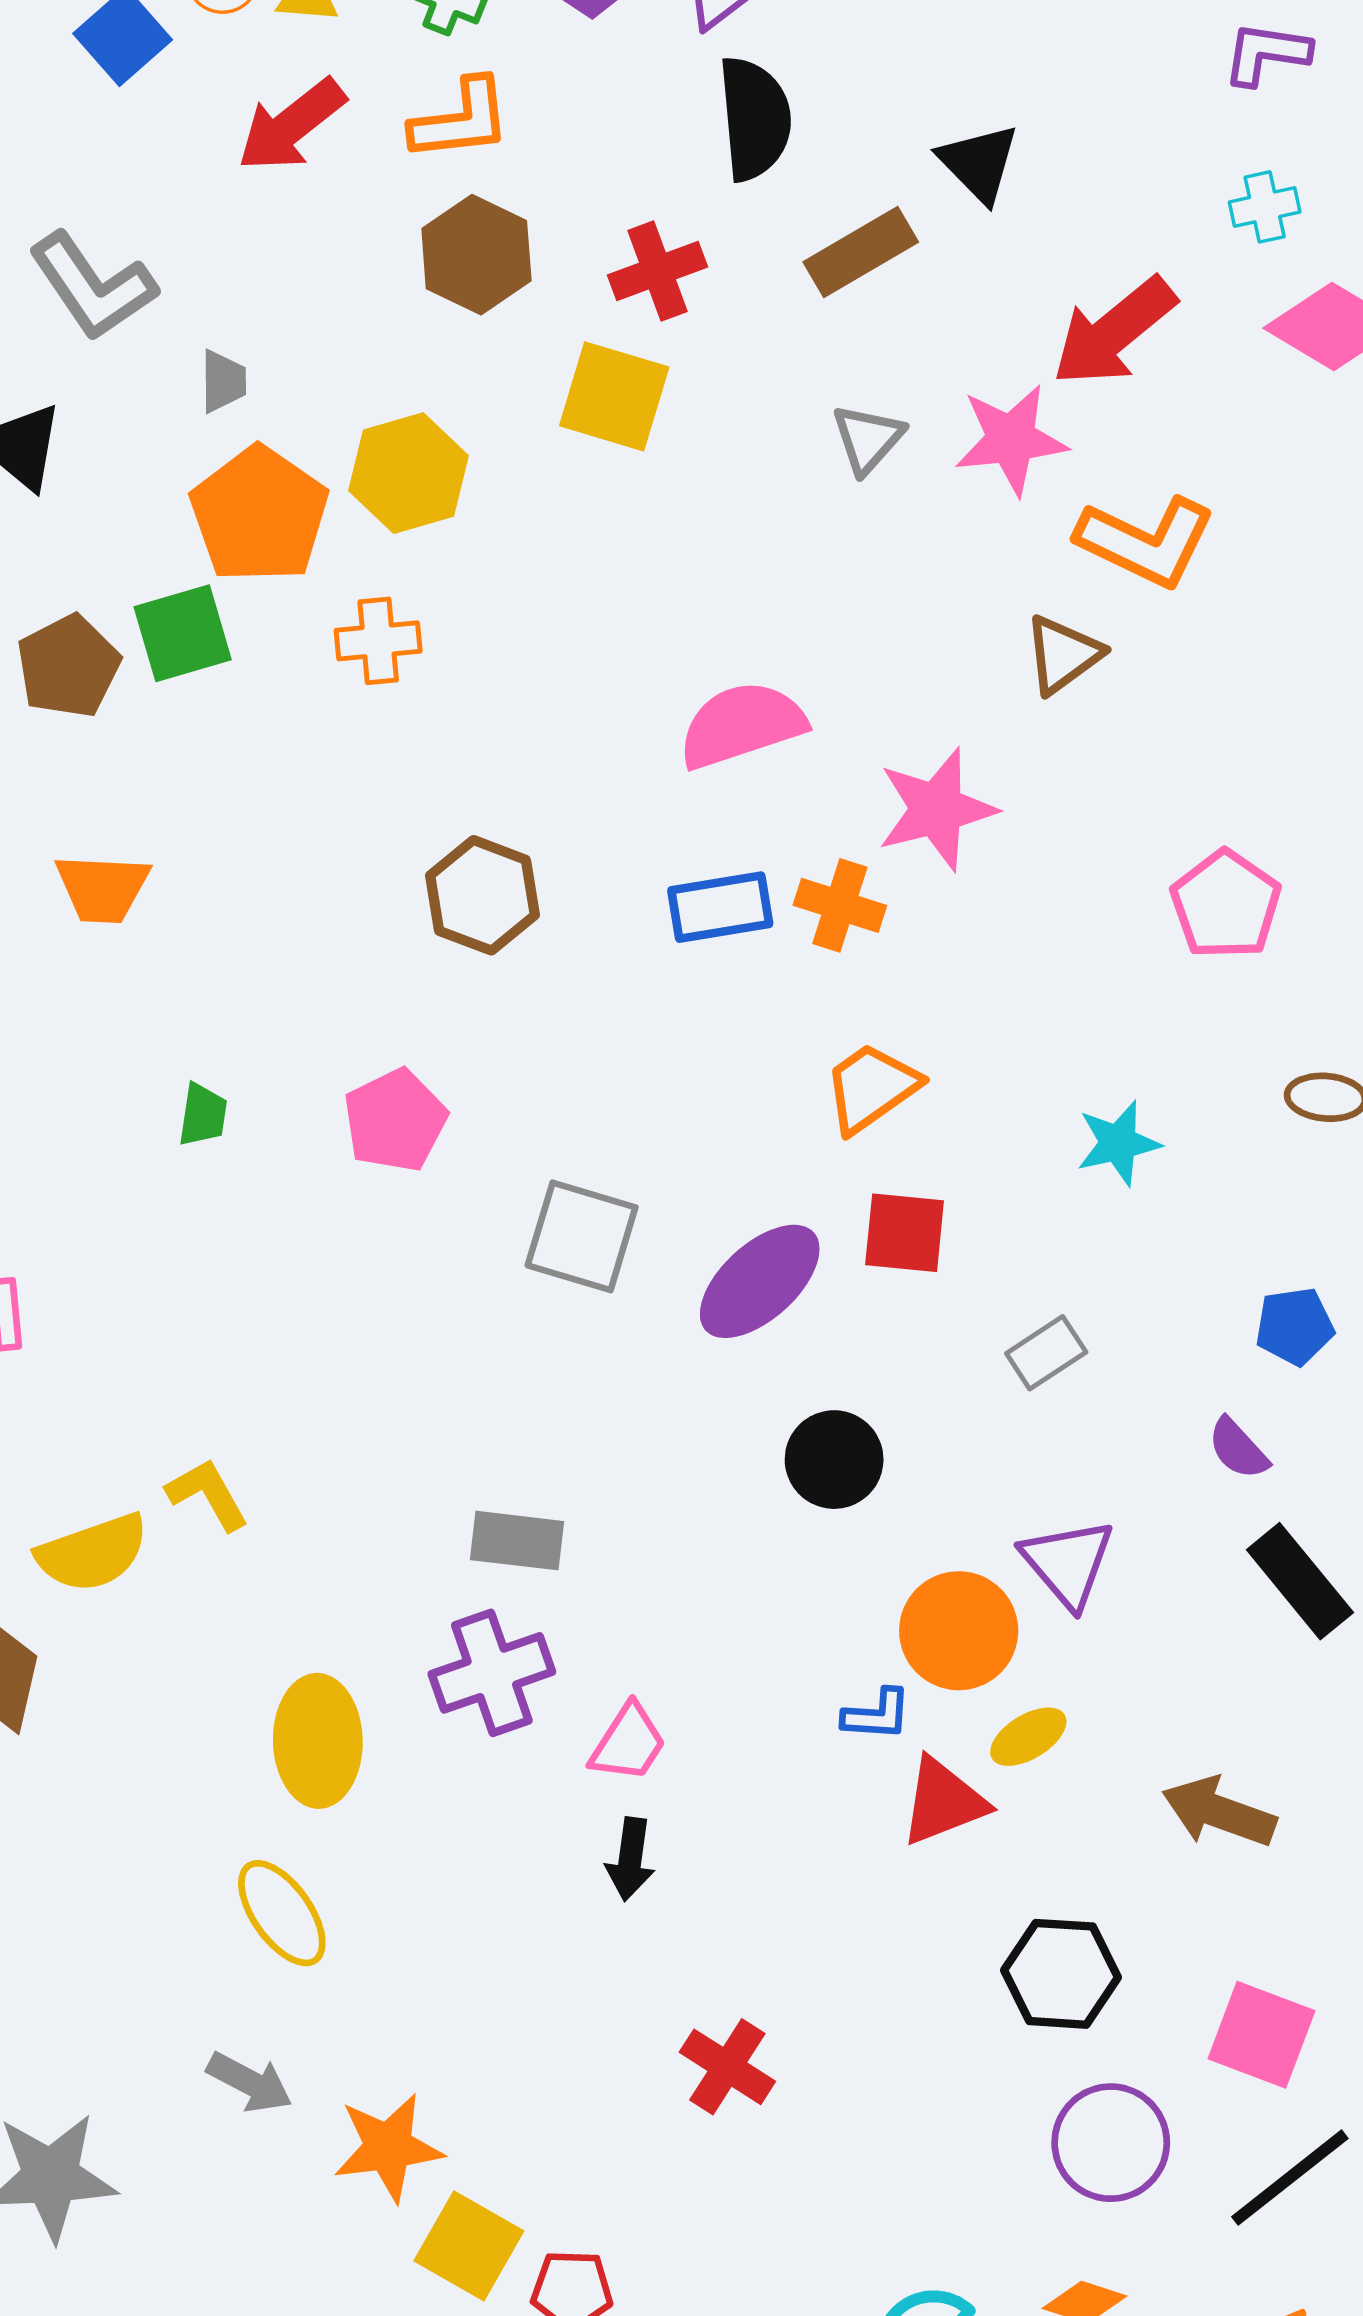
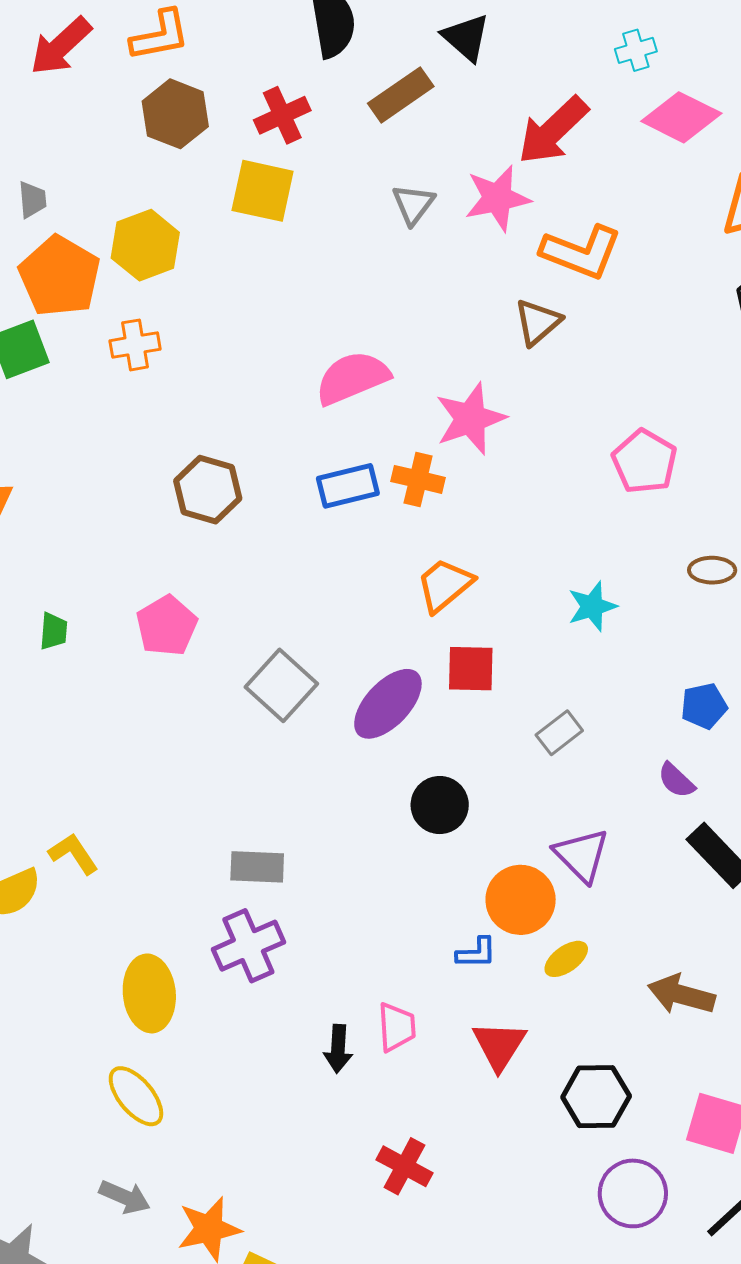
gray square: (582, 1236) -> (281, 685), turned 30
pink trapezoid: (628, 1743) -> (397, 1027), moved, turned -32
red triangle: (943, 1802) -> (499, 1045), moved, turned -32

